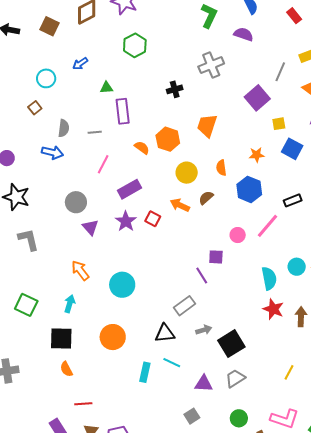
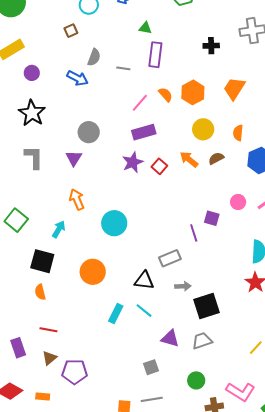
pink line: (103, 164) -> (140, 103), moved
purple triangle: (90, 227) -> (74, 158), moved

